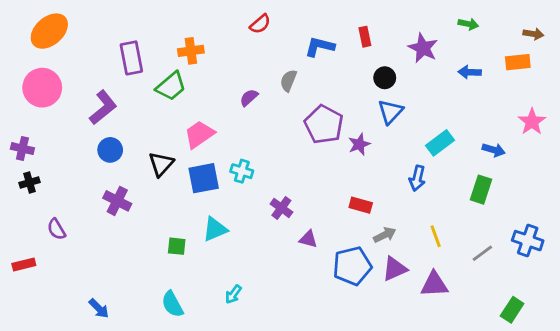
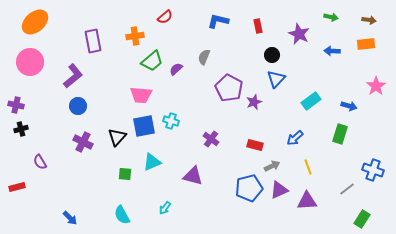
red semicircle: (260, 24) -> (165, 17), moved
brown arrow: (533, 34) -> (369, 20), moved
blue L-shape: (320, 47) -> (218, 21), moved
green trapezoid: (171, 86) -> (152, 61), moved
pink trapezoid: (199, 134) -> (141, 95), turned -140
black triangle: (161, 164) -> (117, 137), moved
blue arrow: (417, 178) -> (295, 138), moved, turned 36
purple cross: (281, 208) -> (211, 139), moved
purple triangle: (308, 239) -> (193, 176), moved, size x1.5
gray line: (482, 253) -> (347, 189), moved

